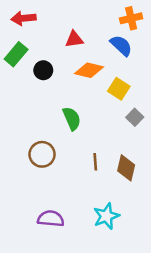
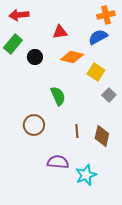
blue semicircle: (121, 46) -> (98, 37), turned -72
purple semicircle: (51, 219) -> (58, 162), moved

